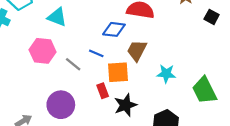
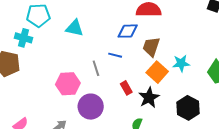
pink hexagon: (43, 51) -> (68, 84), moved
gray line: (73, 64) -> (96, 68), turned 42
orange square: (118, 72) -> (157, 72), moved, turned -35

